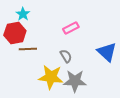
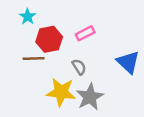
red hexagon: (15, 33) -> (49, 39), moved
gray star: (75, 81) -> (90, 97), turned -30

